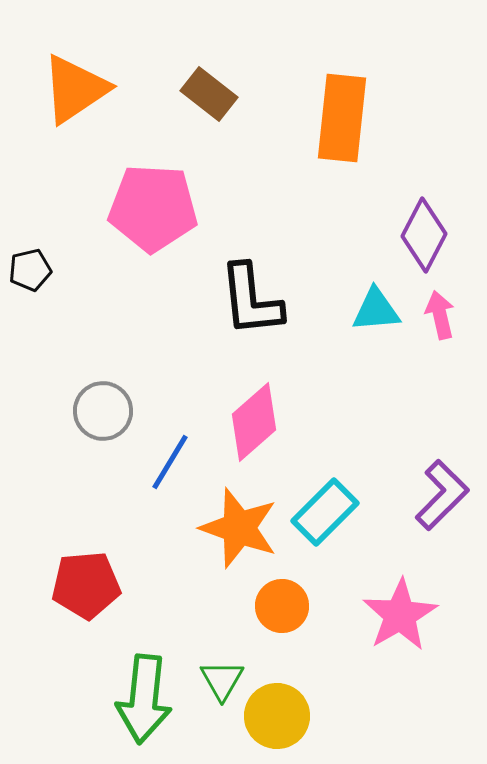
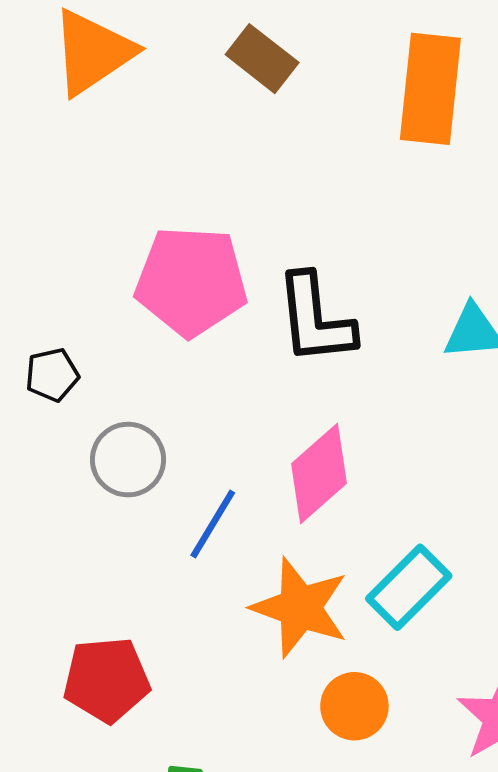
pink pentagon: (153, 208) -> (191, 281), moved
black pentagon: (30, 270) -> (52, 375), moved

